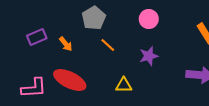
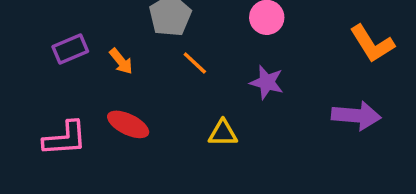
purple star: (149, 56) -> (267, 82), turned 30
red ellipse: (70, 80) -> (128, 124), size x0.7

